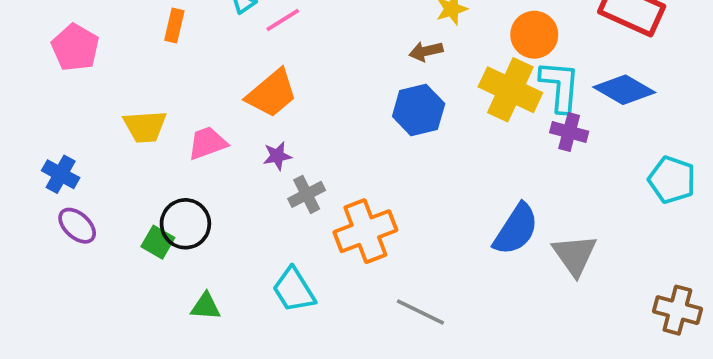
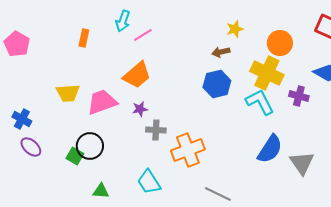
pink pentagon: (75, 48) -> (17, 44), moved
cyan L-shape: (560, 86) -> (260, 102), moved, turned -32
pink trapezoid: (207, 143) -> (102, 102), size x1.4
gray cross: (307, 194) -> (156, 130), turned 30

